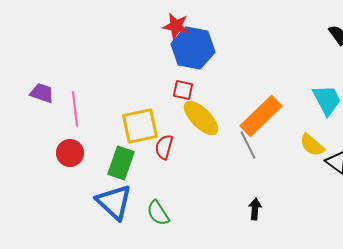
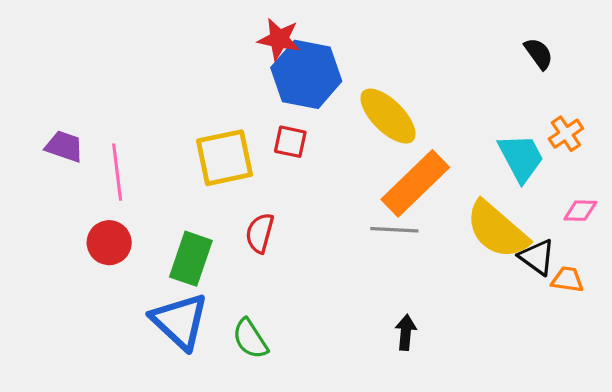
yellow ellipse: (201, 118) -> (388, 116), moved
yellow square: (140, 126) -> (225, 158), moved
gray line: (248, 145) -> (394, 230), turned -60
yellow semicircle: (312, 145) -> (497, 230), size x1.6

